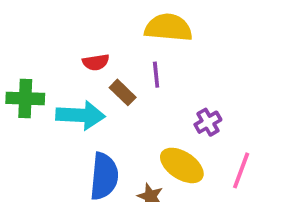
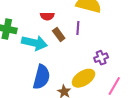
yellow ellipse: (182, 165) -> (83, 78), turned -75

